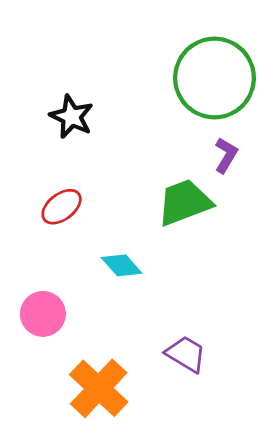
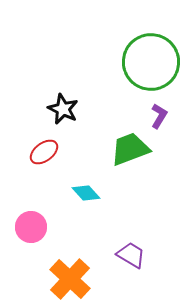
black star: (72, 117) -> (63, 109), moved

